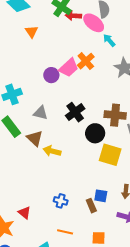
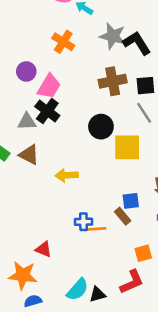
pink trapezoid: (69, 68) -> (49, 86), moved
black cross: (75, 112) -> (47, 111), moved
brown cross: (115, 115) -> (113, 81), moved
yellow arrow: (52, 151) -> (67, 175), moved
orange line: (65, 232) -> (96, 229), moved

